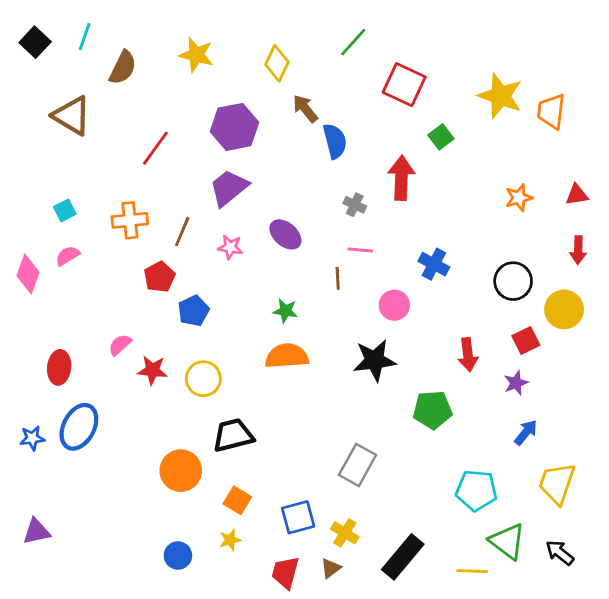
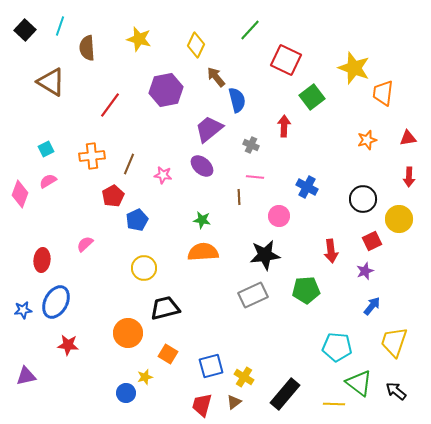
brown semicircle: (123, 68) -> (87, 48), turned 150
orange trapezoid: (551, 111) -> (383, 93), moved
green square: (441, 137) -> (312, 97), size x1.4
red arrow: (401, 178) -> (284, 126), size x0.7
purple trapezoid: (229, 188) -> (209, 129), moved
red star: (152, 370) -> (68, 345), moved
gray rectangle: (358, 465) -> (253, 295), moved, turned 36
yellow star: (230, 540) -> (145, 377), moved

